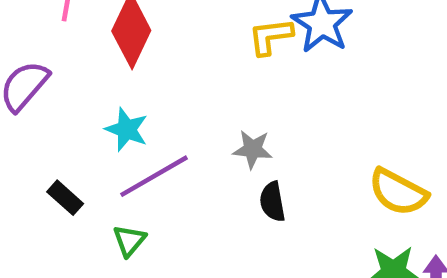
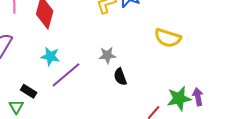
yellow semicircle: (398, 192) -> (168, 38), moved
green triangle: (129, 241) -> (16, 107), moved

